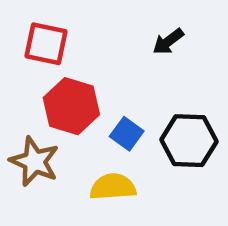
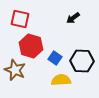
yellow semicircle: (113, 187) -> (61, 80), moved

